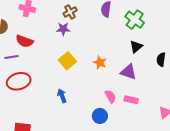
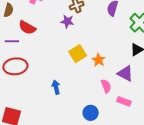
yellow square: (67, 61) -> (78, 54), moved
pink semicircle: (110, 96) -> (106, 86), moved

